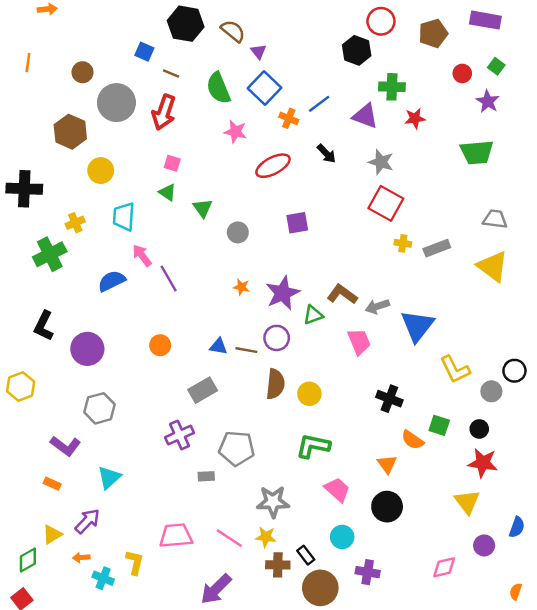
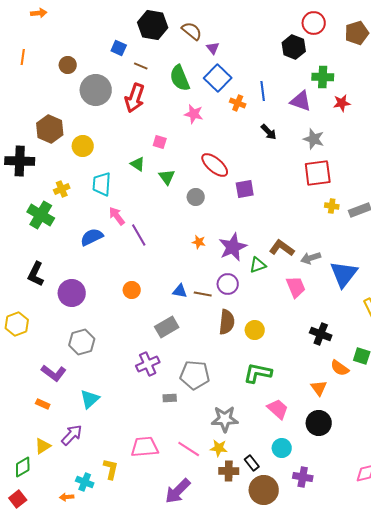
blue line: (319, 104) -> (263, 91), turned -60
brown hexagon: (70, 132) -> (50, 129), moved
pink square: (172, 163) -> (160, 142), moved
red ellipse: (273, 166) -> (215, 165), moved, turned 68
red square: (386, 203) -> (318, 173), turned -36
green cross: (50, 254) -> (41, 215), turned -32
orange arrow: (81, 558) -> (67, 497), moved

